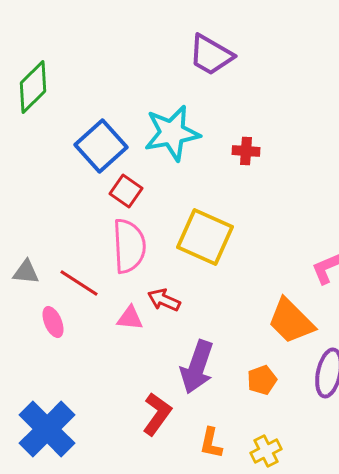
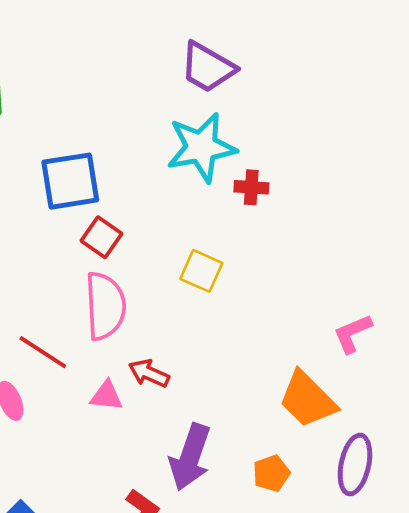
cyan star: (172, 133) -> (201, 147), moved
blue square: (101, 146) -> (70, 181), turned 33
yellow square: (205, 237) -> (201, 271), moved, size x0.6

